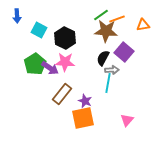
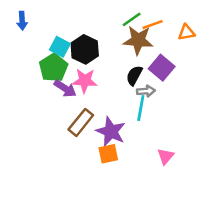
cyan square: (39, 30) -> (60, 47), moved
green pentagon: (35, 64) -> (53, 68), moved
purple star: (85, 101) -> (111, 132), size x1.6
orange square: (83, 118) -> (108, 154), size x0.7

